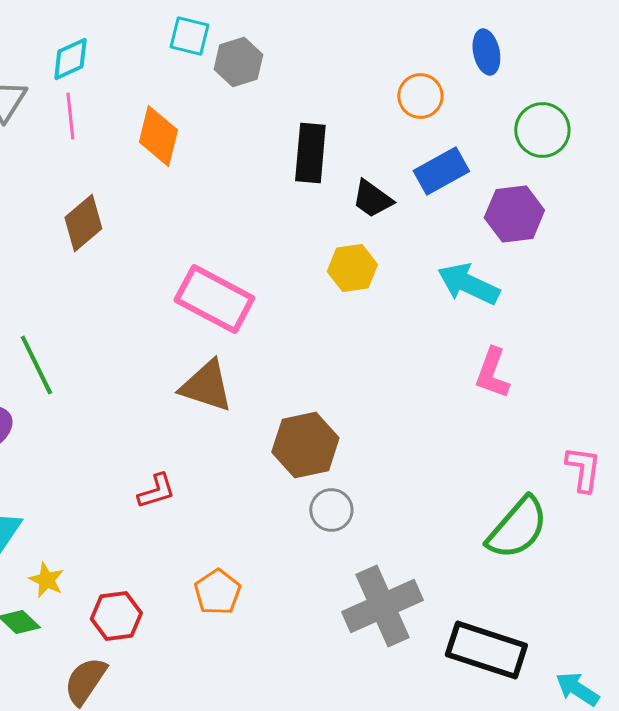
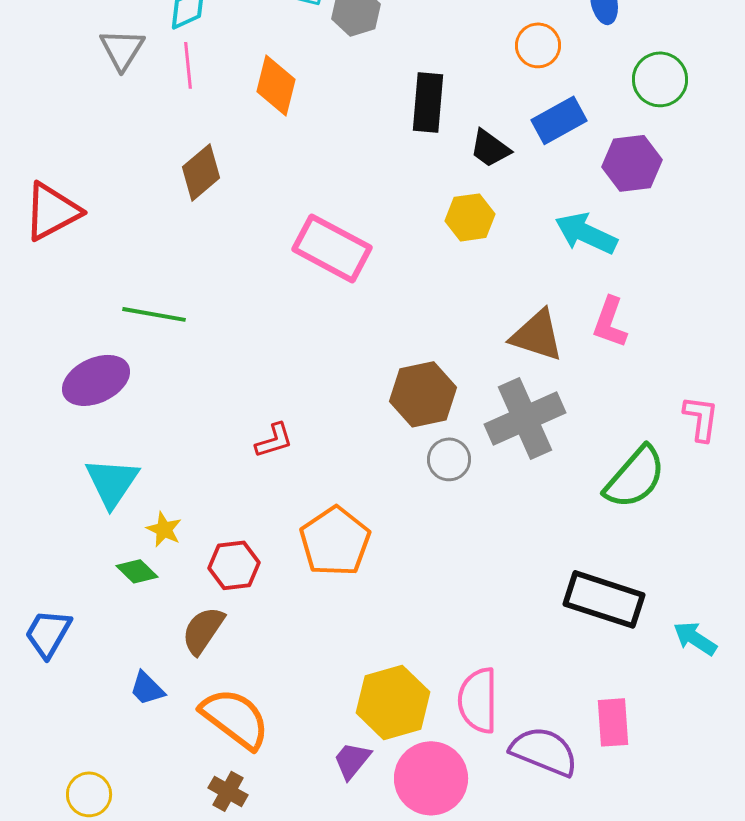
green line: (36, 365) -> (154, 314), turned -54
brown triangle: (206, 386) -> (537, 335), moved
orange pentagon: (217, 592) -> (335, 541), size x1.5
gray cross: (382, 606) -> (525, 418), moved

